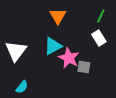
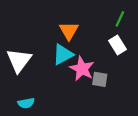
orange triangle: (58, 16) -> (69, 31), moved
cyan semicircle: (22, 87) -> (26, 103), turned 40

